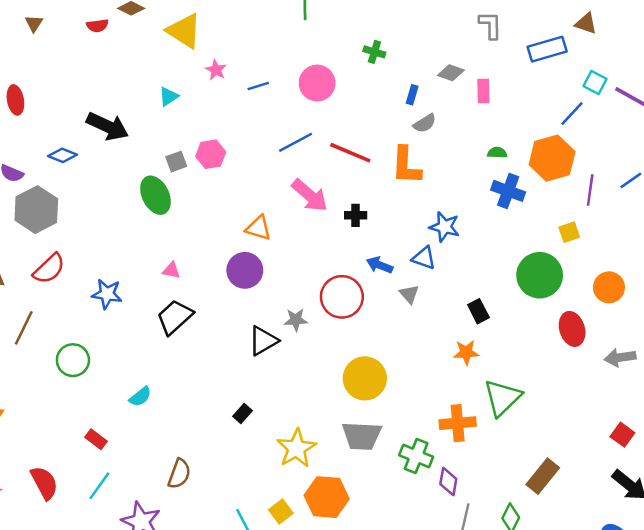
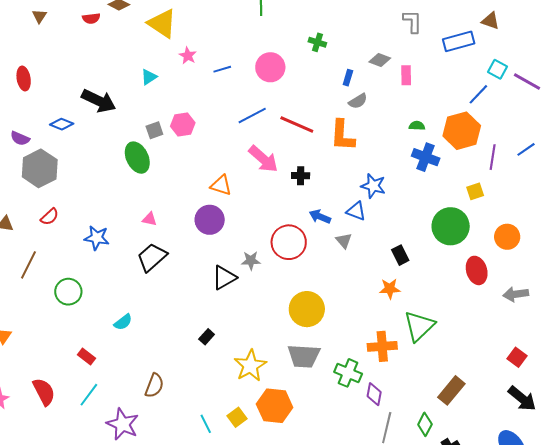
red semicircle: (49, 269) -> (50, 217), size x0.7

